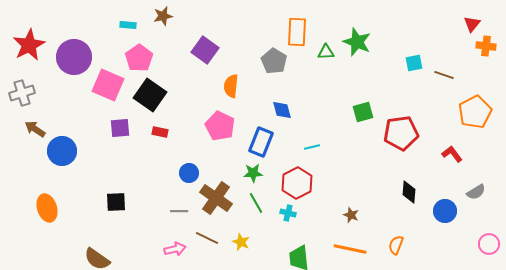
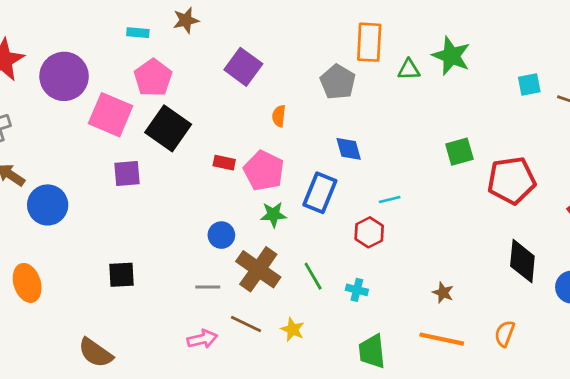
orange semicircle: (231, 86) -> (279, 116), size x0.7
red rectangle: (160, 132) -> (224, 163), moved
green star: (253, 173) -> (273, 215), moved
red hexagon: (297, 183) -> (369, 232), moved, size x0.7
black diamond: (409, 192) -> (522, 261), size x1.4

